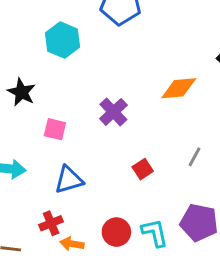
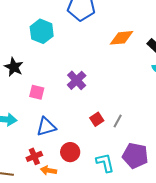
orange diamond: (179, 88) -> (122, 38), moved
gray line: (195, 157) -> (118, 121), moved
red circle: (116, 232) -> (70, 152), moved

